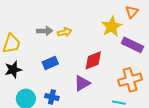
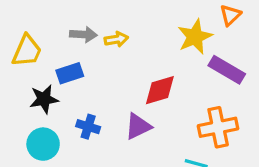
blue rectangle: (50, 63) -> (70, 73), moved
black star: (13, 70) -> (44, 99), moved
blue cross: (52, 97) -> (88, 127), moved

